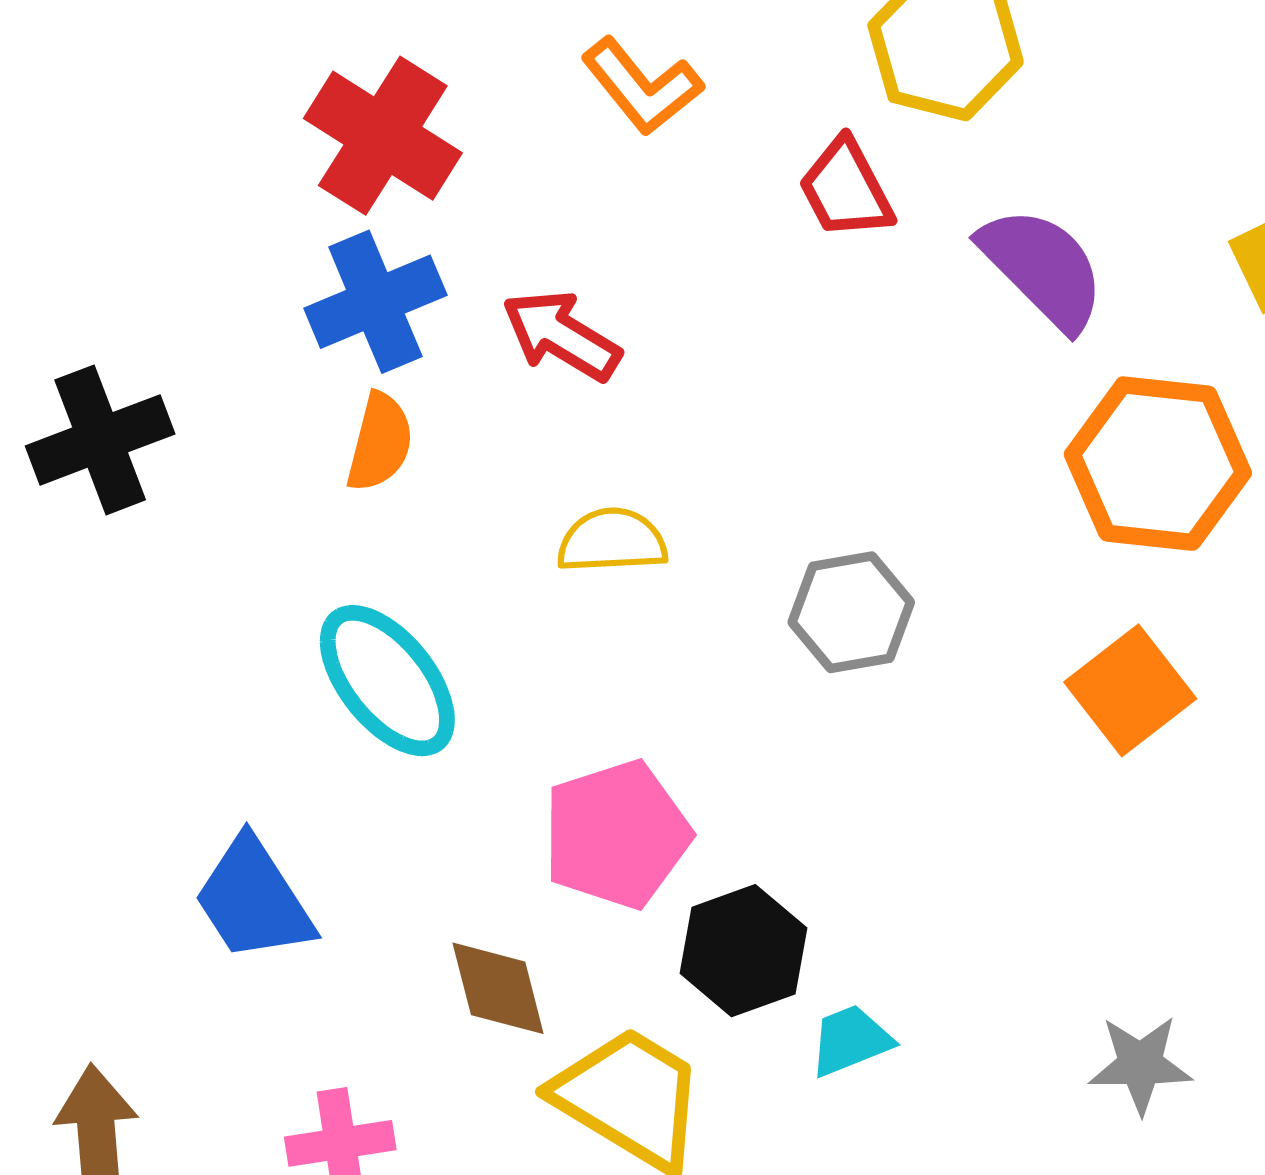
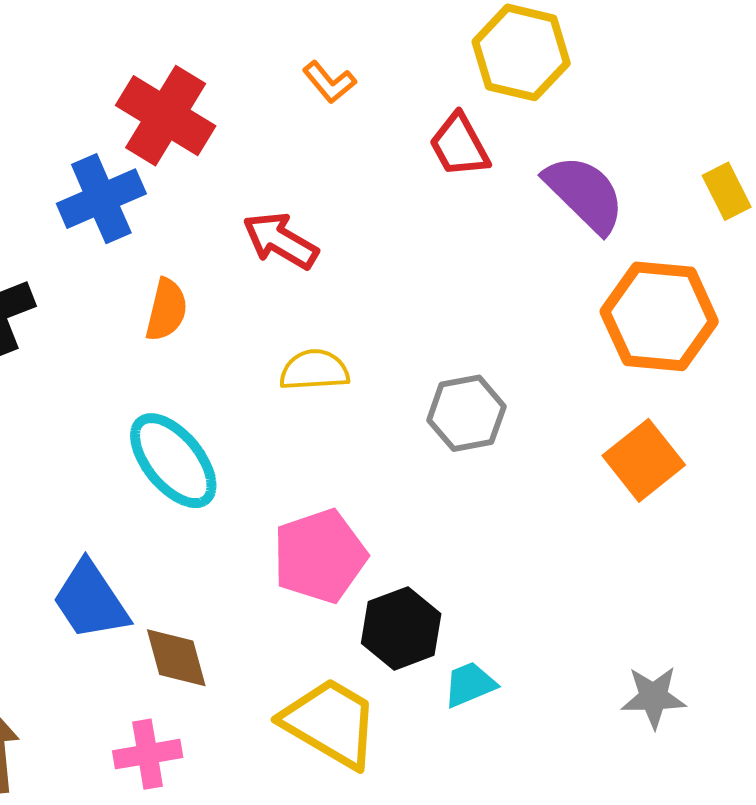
orange L-shape: (642, 86) -> (329, 82), size x0.7
blue cross: (375, 302) -> (101, 199), moved
brown diamond: (498, 988) -> (176, 658), moved

